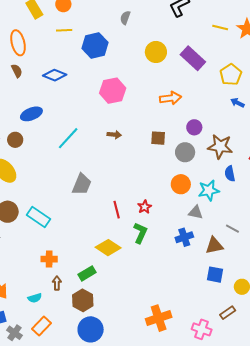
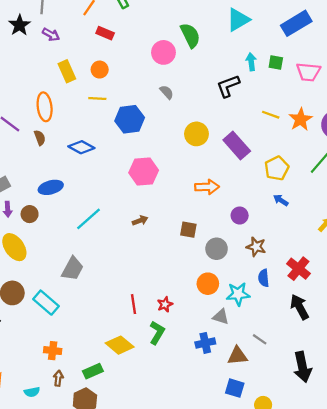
gray semicircle: (125, 18) -> (167, 92), turned 112
purple circle: (194, 127) -> (240, 216), moved
brown arrow: (114, 135) -> (140, 221), turned -32
brown star: (220, 147) -> (256, 247), size x0.7
gray trapezoid: (82, 184) -> (73, 269), moved

